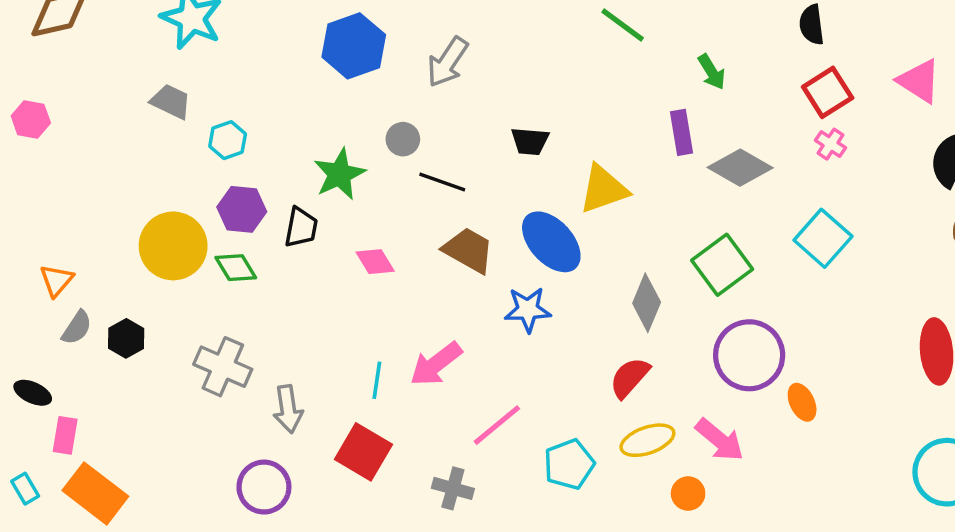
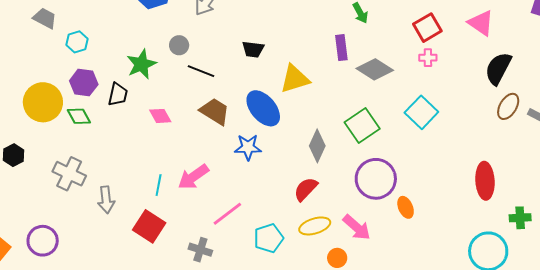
pink cross: (830, 144) -> (428, 58), turned -36
purple circle: (264, 487) -> (43, 241), moved

